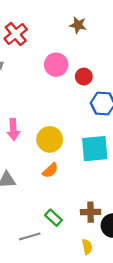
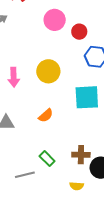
yellow circle: (50, 139) -> (48, 71), moved
yellow semicircle: (87, 247) -> (77, 186), turned 104

